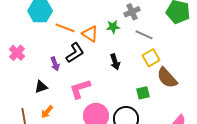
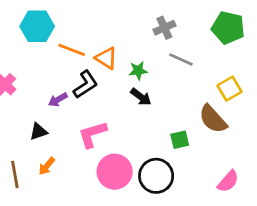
green star: (113, 27) -> (138, 71), moved
yellow square: (151, 58) -> (229, 89), moved
black arrow: (115, 62) -> (141, 97), turned -35
purple arrow: (55, 64) -> (58, 100), turned 80

